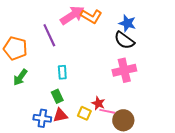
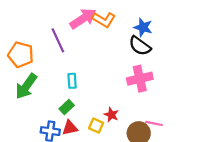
green arrow: (20, 77) -> (26, 86), size x1.4
green rectangle: (57, 96) -> (67, 107), turned 72
pink line: (107, 111) -> (154, 123), moved

